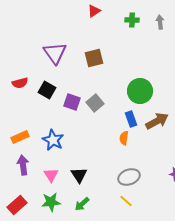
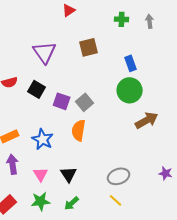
red triangle: (94, 11) -> (69, 10), moved
brown square: (94, 58) -> (89, 47), moved
blue rectangle: (131, 119) -> (131, 63), moved
orange semicircle: (124, 138) -> (79, 130), moved, size x1.5

